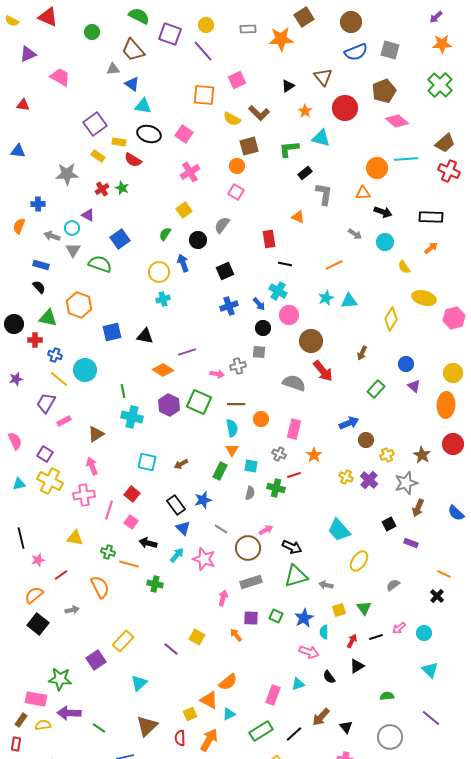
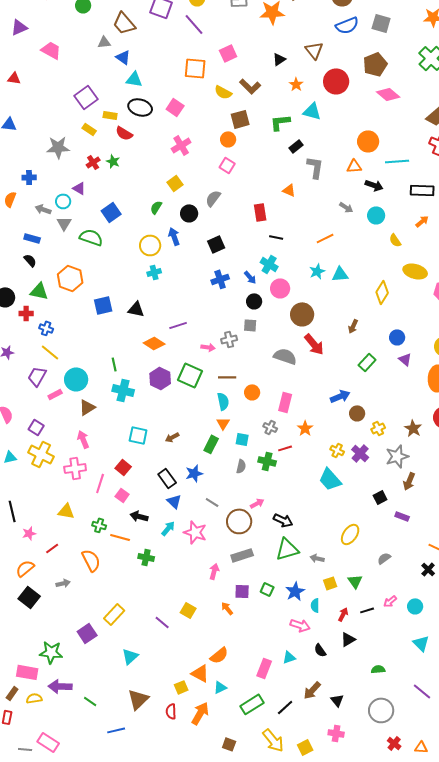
cyan line: (406, 159) -> (397, 161), moved
cyan circle: (85, 370) -> (76, 379), moved
cyan trapezoid: (339, 530) -> (330, 479), moved

